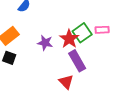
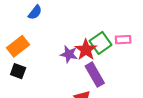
purple star: (45, 43) -> (69, 54), moved

